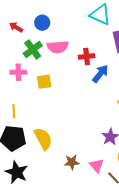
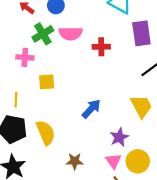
blue arrow: (100, 74) -> (91, 109), moved
yellow square: (44, 82) -> (47, 82), moved
pink triangle: (97, 166) -> (113, 161), moved

